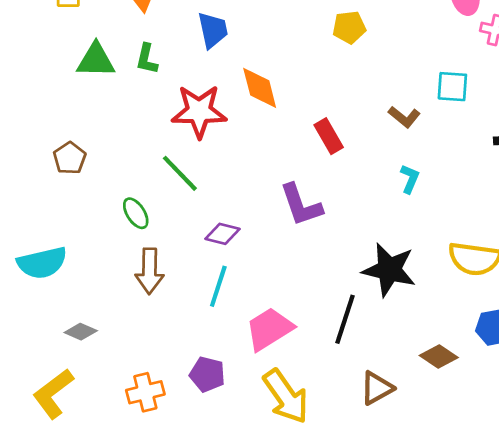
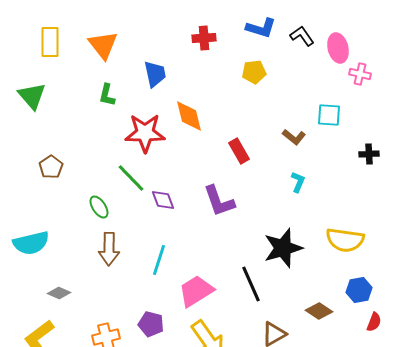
green triangle: (96, 60) -> (32, 96), moved, turned 48
purple diamond: (222, 234) -> (163, 200), moved, turned 55
black star: (389, 270) -> (283, 248), turned -30
black line: (345, 319) -> (251, 284), turned -42

